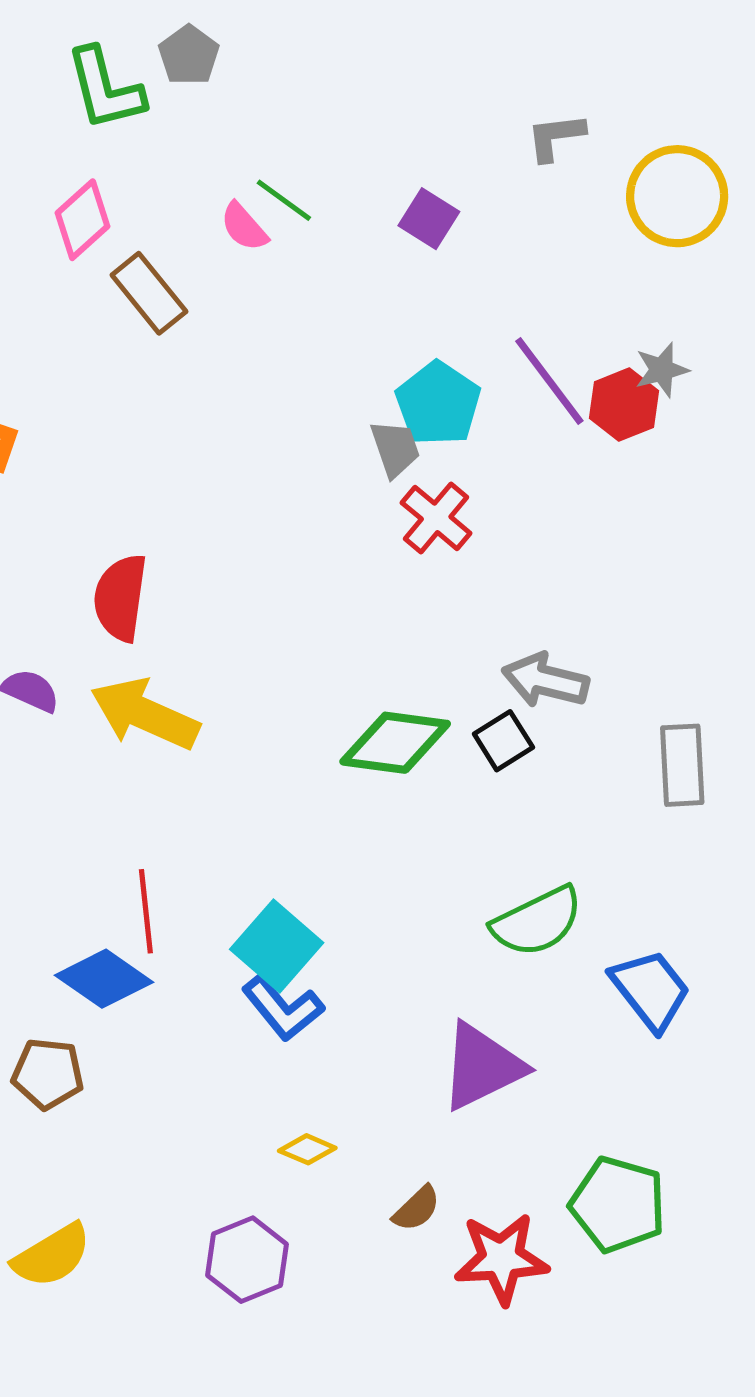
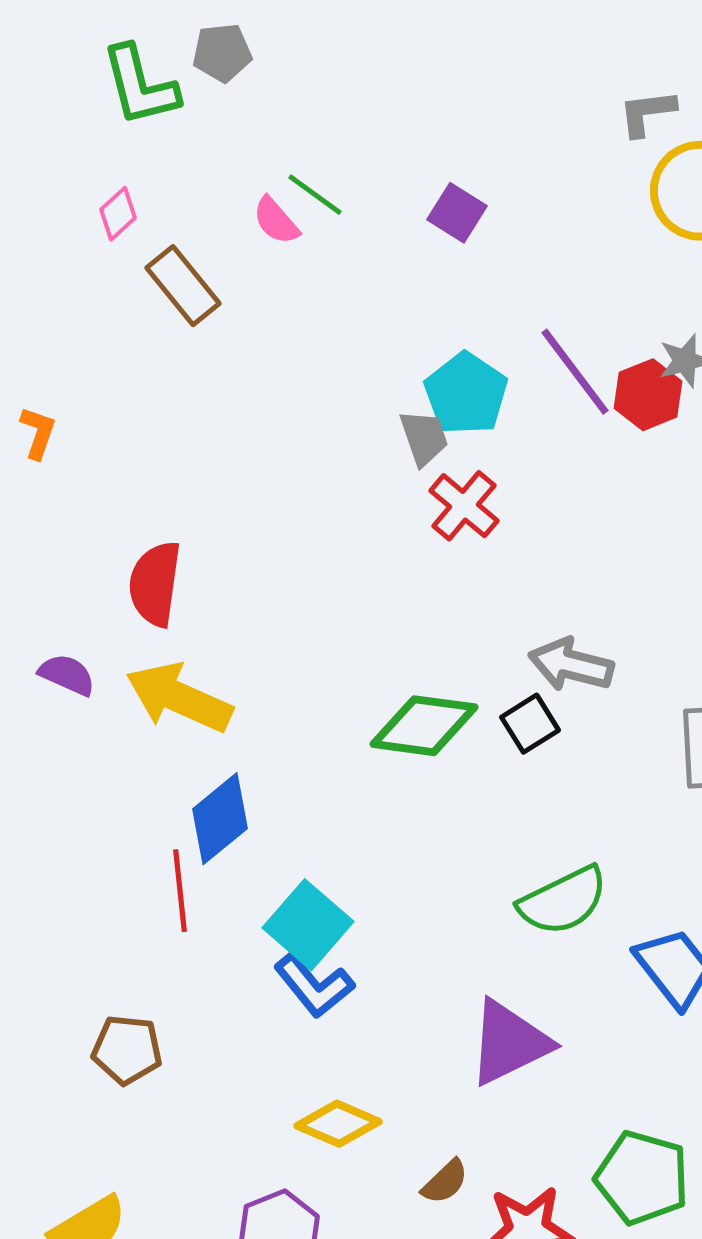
gray pentagon: (189, 55) -> (222, 53), turned 30
gray L-shape: (556, 137) -> (647, 113), moved
pink diamond: (83, 220) -> (118, 214), size x0.7
blue diamond: (104, 979) -> (220, 819), moved, turned -74
brown pentagon: (48, 1074) -> (127, 1050), moved
yellow diamond: (307, 1149) -> (338, 1124), size x1.5

